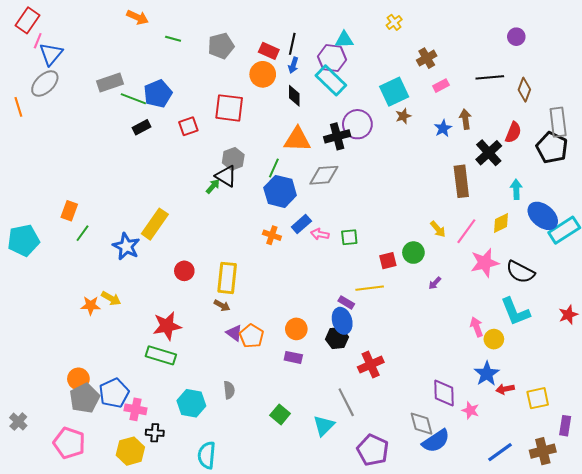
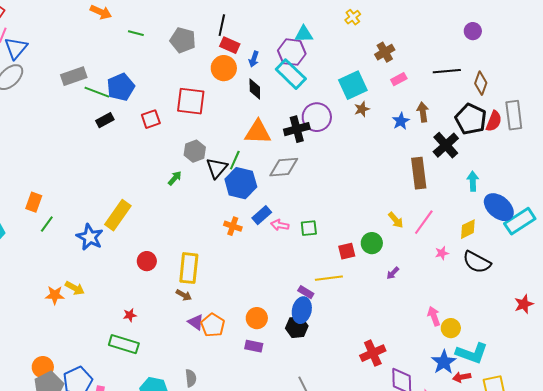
black line: (292, 44) -> (222, 25), moved
gray pentagon: (221, 46) -> (183, 40), turned 30
red semicircle: (513, 132) -> (494, 121), moved
black pentagon: (552, 148) -> (471, 119), moved
black triangle: (226, 176) -> (217, 168), moved, turned 40
yellow diamond: (501, 223) -> (468, 229), moved
pink star: (485, 263) -> (442, 253), size x0.5
cyan L-shape: (515, 312) -> (472, 353), moved, turned -48
blue ellipse: (342, 321) -> (302, 310), turned 30
red star: (167, 326) -> (130, 315), size x0.5
red cross: (371, 365) -> (373, 353), moved

